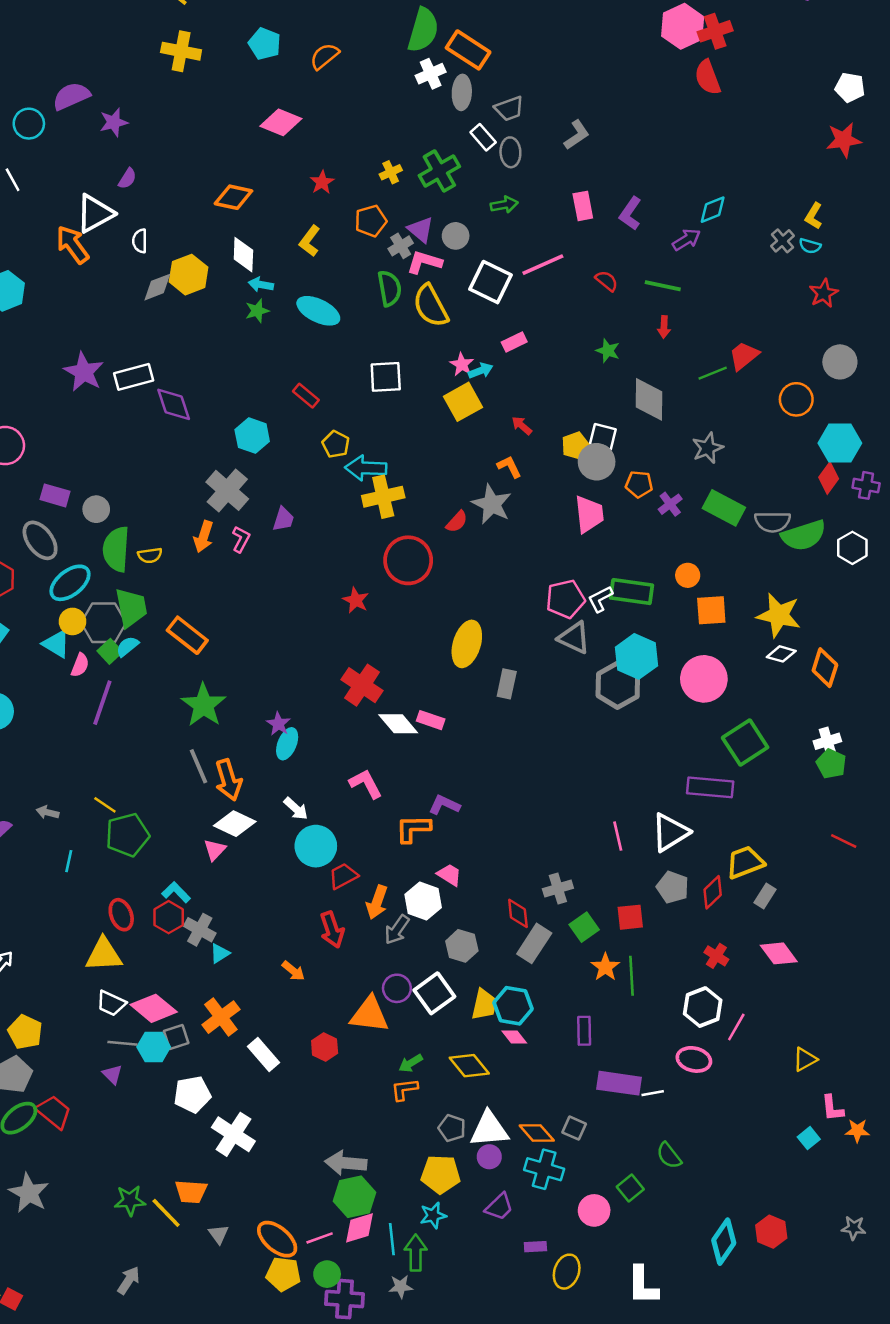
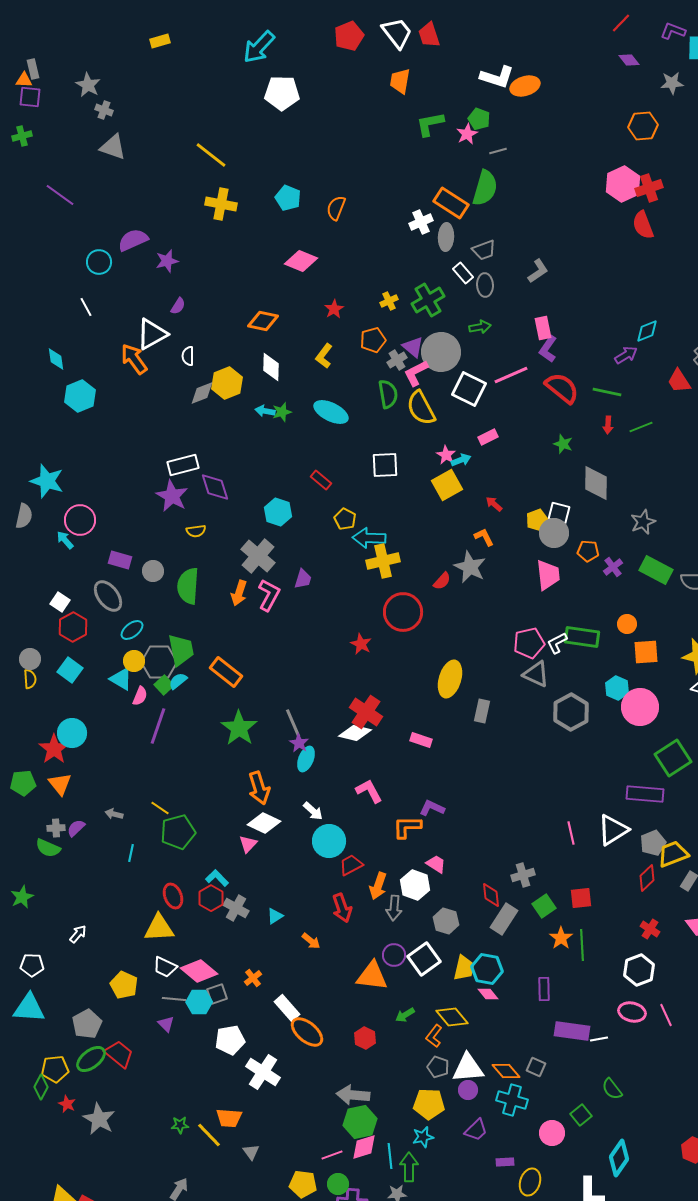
green semicircle: (423, 30) -> (485, 188), moved
orange semicircle: (325, 56) -> (336, 208), turned -30
purple L-shape: (630, 213) -> (548, 349), moved
gray circle: (456, 236) -> (441, 352), size x1.8
pink L-shape: (424, 262) -> (416, 373), turned -44
red semicircle: (607, 281) -> (562, 388), size x1.8
cyan arrow: (261, 285) -> (265, 411), moved
red trapezoid: (744, 356) -> (679, 381), moved, turned -84
purple star: (84, 372) -> (172, 496), moved
green line: (713, 373) -> (641, 427), moved
pink L-shape: (241, 539) -> (269, 595), size x1.5
green semicircle: (116, 549) -> (188, 586), moved
yellow semicircle: (150, 555) -> (196, 531), moved
cyan ellipse: (70, 583) -> (132, 630), size x0.7
cyan hexagon: (636, 656) -> (617, 688), moved, size x0.7
white diamond: (398, 724) -> (355, 733), moved, turned -36
gray line: (199, 766) -> (293, 723), moved
gray pentagon: (673, 887) -> (653, 843), moved, turned 30
gray arrow: (397, 930) -> (394, 908), turned -30
cyan triangle: (220, 953) -> (275, 916), moved
orange cross: (221, 1017) -> (253, 978), size x0.6
pink line: (736, 1027) -> (666, 1015), moved, turned -55
yellow pentagon: (25, 1032) -> (124, 985), moved
red hexagon: (325, 1047) -> (365, 1038), moved
orange L-shape: (404, 1089) -> (434, 1036), moved, turned -45
green star: (130, 1200) -> (180, 1125), size x0.7
orange ellipse: (277, 1239) -> (307, 1032), moved
cyan diamond: (724, 1242) -> (619, 1158), moved

